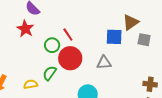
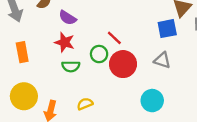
gray triangle: (104, 63) -> (162, 60), turned 35
green semicircle: (50, 73) -> (71, 66), moved, turned -112

